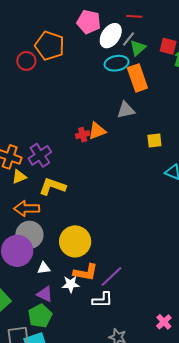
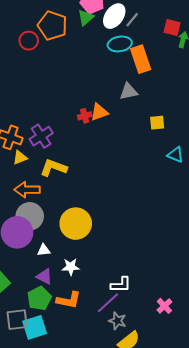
green triangle: (138, 48) -> (86, 17), moved
orange L-shape: (86, 272) -> (69, 300), moved
purple line: (111, 276) -> (108, 303), moved
white L-shape: (102, 300) -> (121, 285), moved

